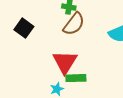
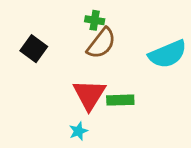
green rectangle: (76, 78) -> (120, 100), moved

